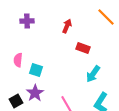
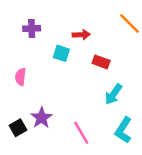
red arrow: (67, 26) -> (81, 35), turned 64
cyan square: (36, 70) -> (61, 53), moved

